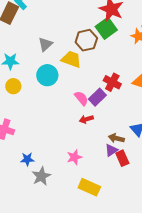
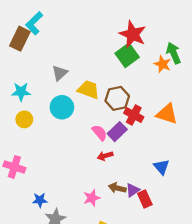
brown hexagon: (86, 40) -> (117, 98), moved
brown arrow: (116, 138) -> (117, 188), moved

